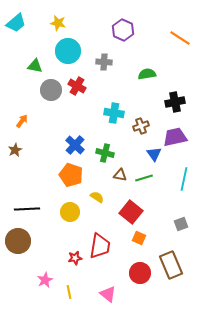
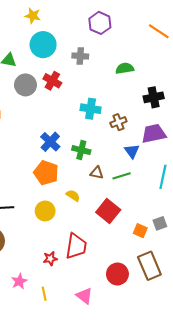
orange square: (139, 238) -> (140, 231), moved

